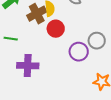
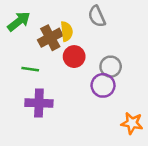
green line: (11, 39) -> (30, 69), moved
gray circle: (97, 41) -> (111, 67), moved

